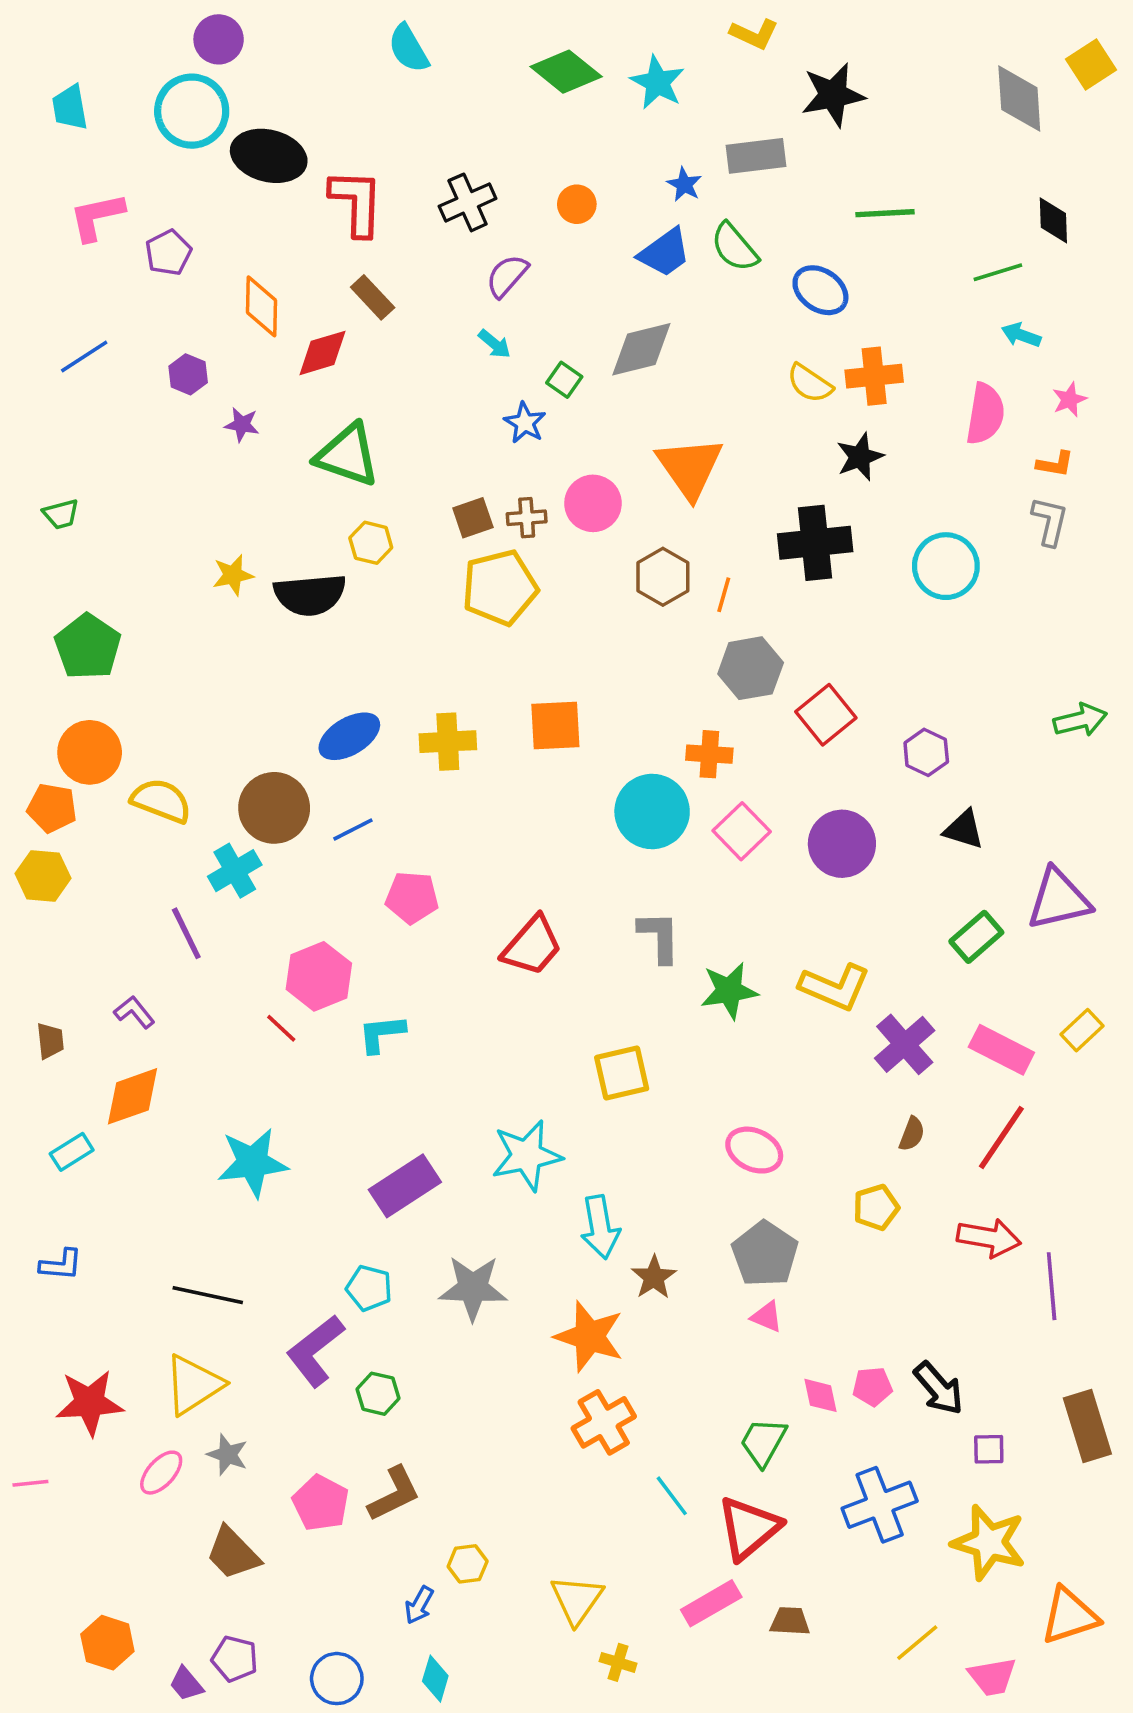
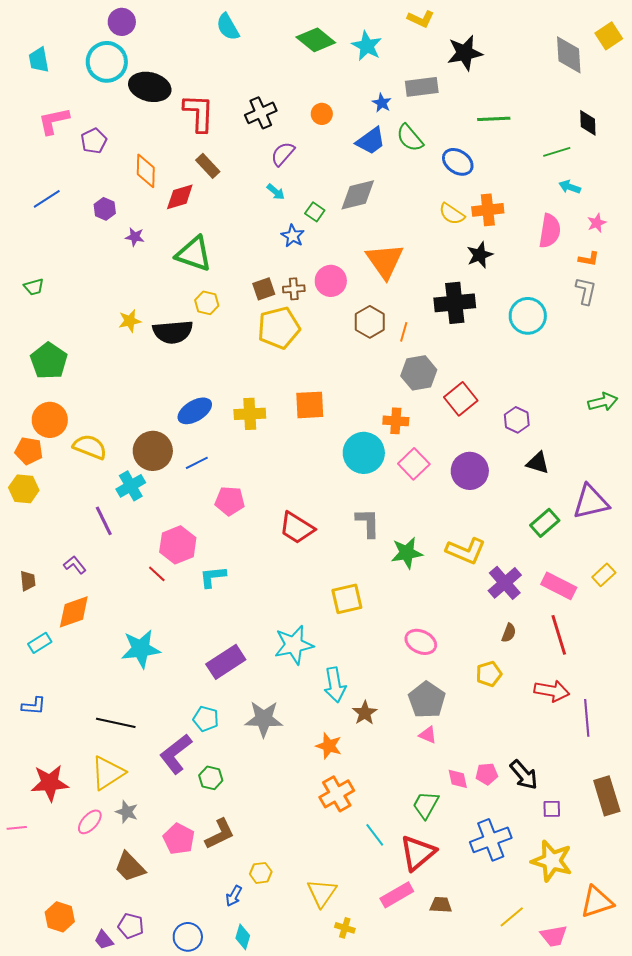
red trapezoid: (532, 946) -> (297, 528), turned 81
red line: (1001, 1138) -> (559, 635), turned -51
orange star: (589, 1336) -> (329, 746), size x0.7

